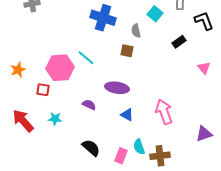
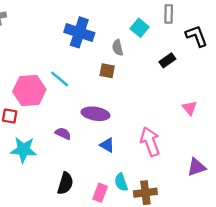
pink triangle: (204, 68) -> (190, 108), moved
cyan star: (55, 119) -> (24, 150), size x1.6
black semicircle: (91, 148) -> (65, 183), turned 66

